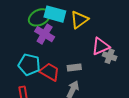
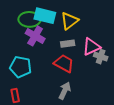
green ellipse: (39, 17) -> (29, 19), turned 30
gray rectangle: (74, 67) -> (68, 44), moved
red trapezoid: (50, 72) -> (64, 63), moved

